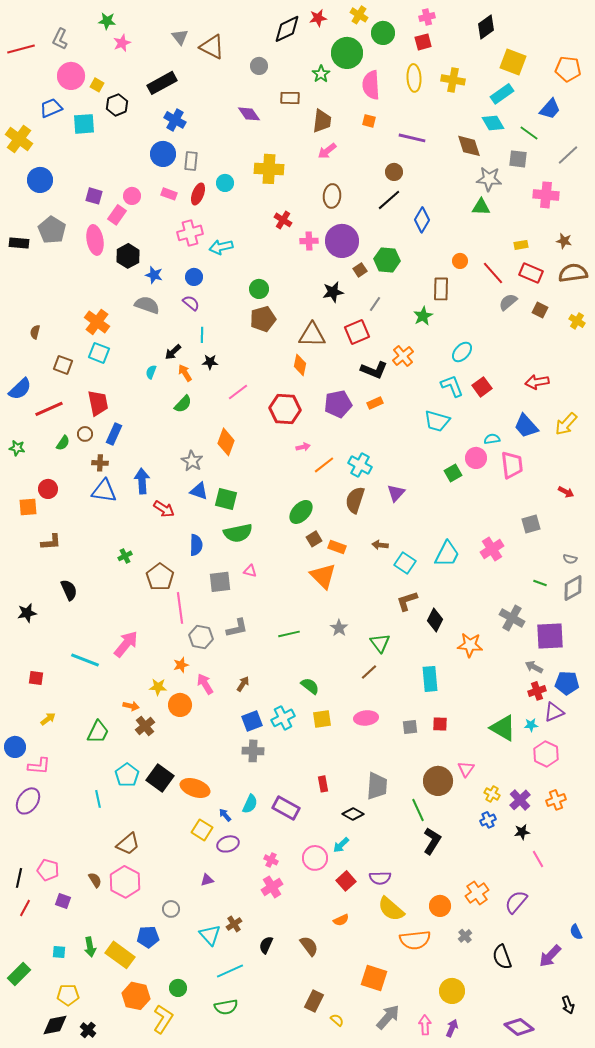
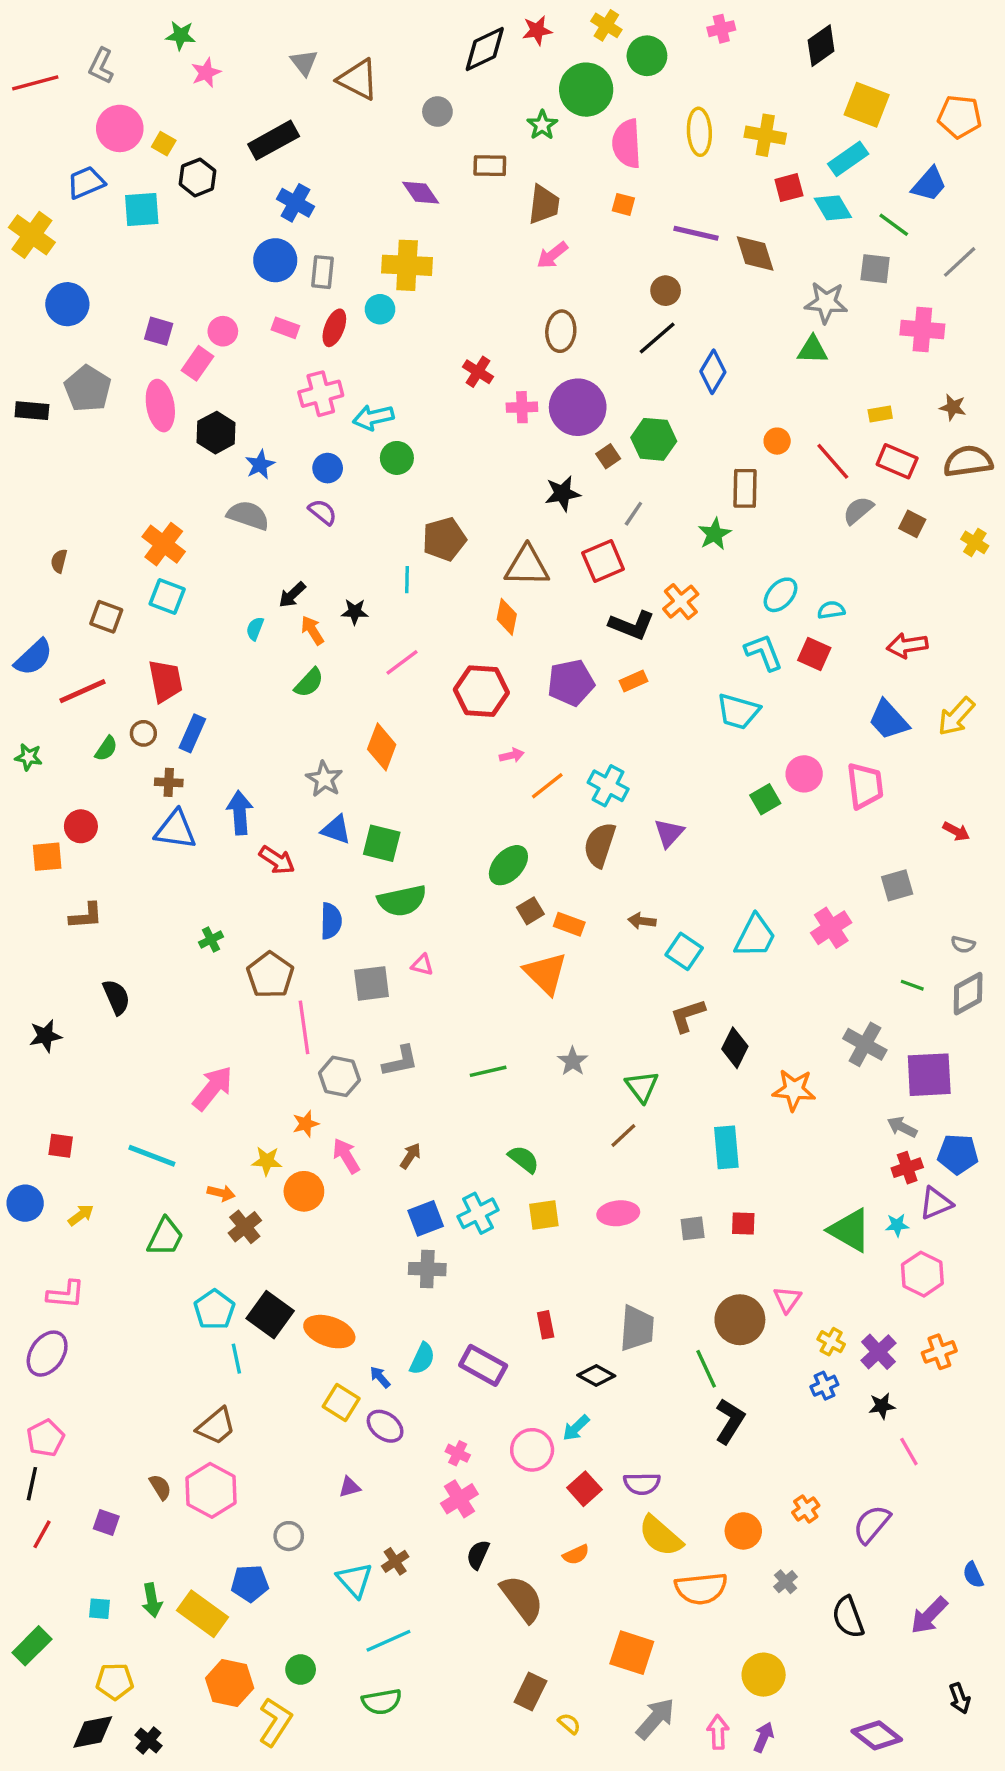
red square: (423, 42) -> (789, 188), moved
brown diamond: (469, 146) -> (755, 253), moved
yellow cross: (269, 169) -> (407, 265), moved
blue star: (154, 275) -> (260, 465), turned 30
green circle: (259, 289) -> (397, 458), moved
cyan line: (202, 335) -> (407, 580), moved
red square: (482, 387) -> (814, 654), turned -30
cyan semicircle: (492, 439) -> (831, 610), moved
cyan line: (85, 660) -> (152, 1156), moved
blue circle: (15, 747) -> (25, 1203), moved
cyan line: (98, 799) -> (236, 1359), moved
purple ellipse: (228, 844) -> (385, 1426), turned 55
pink pentagon: (48, 870) -> (45, 1438), moved, turned 30
orange cross: (477, 893) -> (806, 1509), size x0.7
black semicircle: (266, 945) -> (478, 1555), moved
brown semicircle: (309, 946) -> (522, 1599), size x1.4

